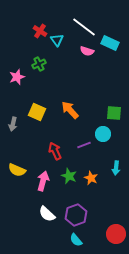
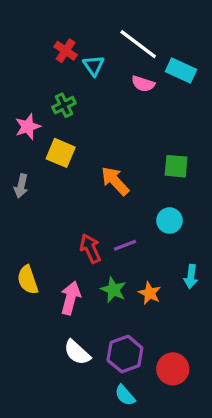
yellow square: (37, 112) -> (61, 153), moved
green square: (114, 113) -> (176, 166), moved
gray arrow: (13, 124) -> (21, 186), moved
purple line: (84, 145) -> (125, 245), moved
yellow semicircle: (17, 170) -> (28, 280), turned 48
red circle: (116, 234) -> (173, 369), moved

